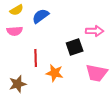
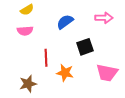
blue semicircle: (41, 16) -> (65, 22), moved
pink arrow: (95, 31) -> (104, 18), moved

